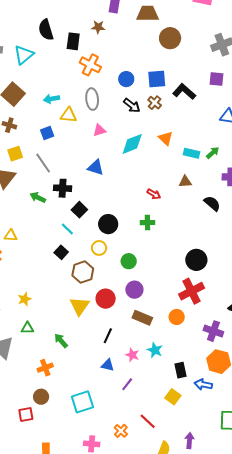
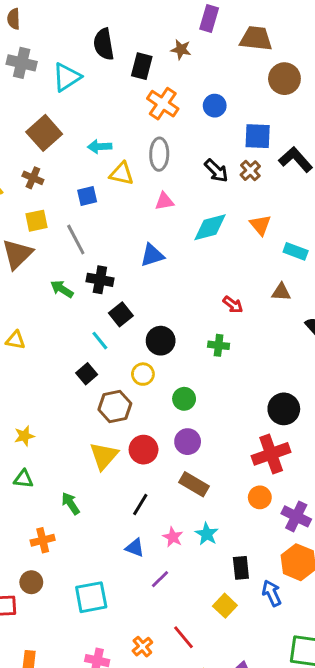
blue circle: (126, 79) -> (215, 106), moved
blue triangle: (96, 167) -> (152, 255), turned -42
orange circle: (177, 317) -> (260, 497), moved
blue arrow: (203, 384) -> (272, 593), turned 48

